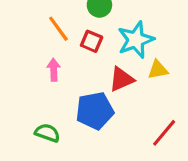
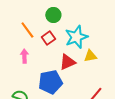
red square: (92, 41) -> (48, 38), turned 32

